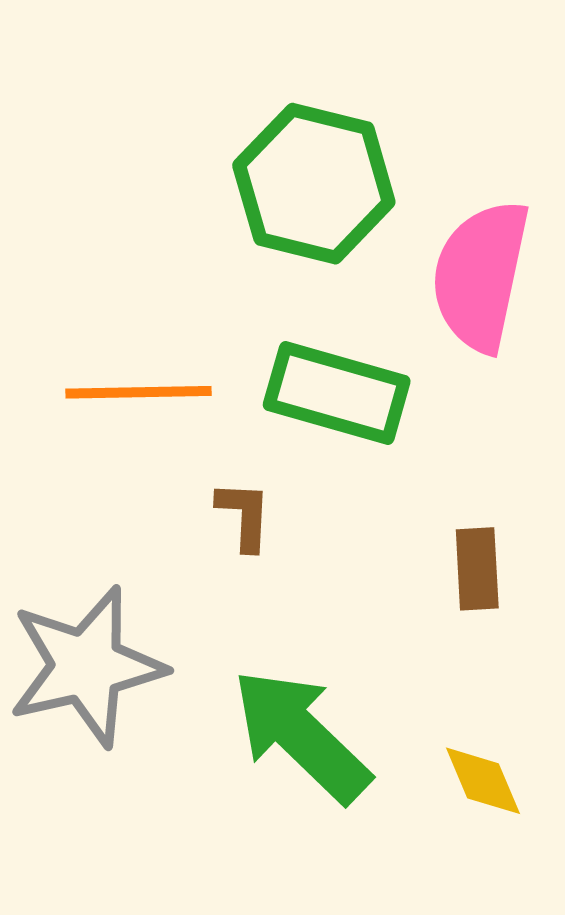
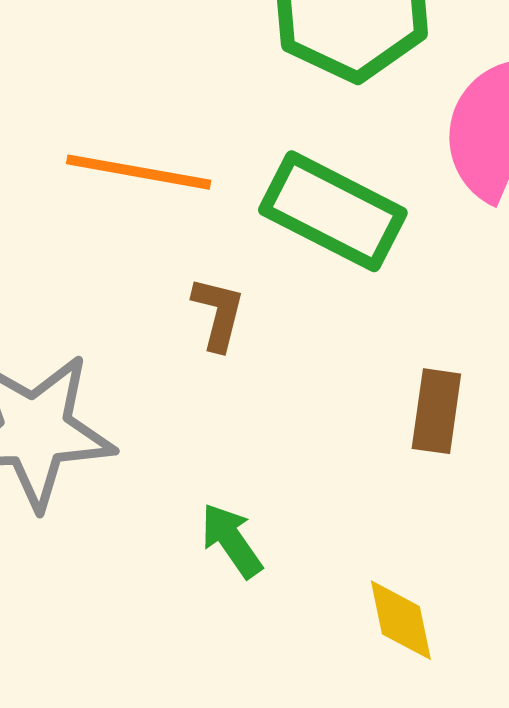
green arrow: (301, 735) -> (231, 540), size x0.5

